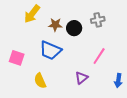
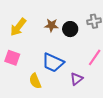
yellow arrow: (32, 14) -> (18, 27), moved
blue trapezoid: (50, 50) -> (53, 63), moved

